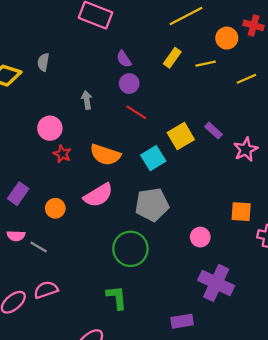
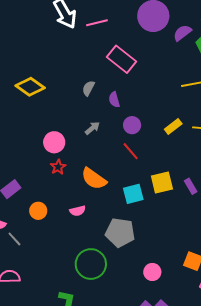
yellow rectangle: (172, 58) -> (173, 126), moved
purple semicircle: (124, 59) -> (114, 100), moved
gray semicircle: (43, 62) -> (88, 88), moved
gray arrow: (87, 100) -> (92, 128), turned 42
pink semicircle: (98, 195) -> (78, 211), size x0.6

